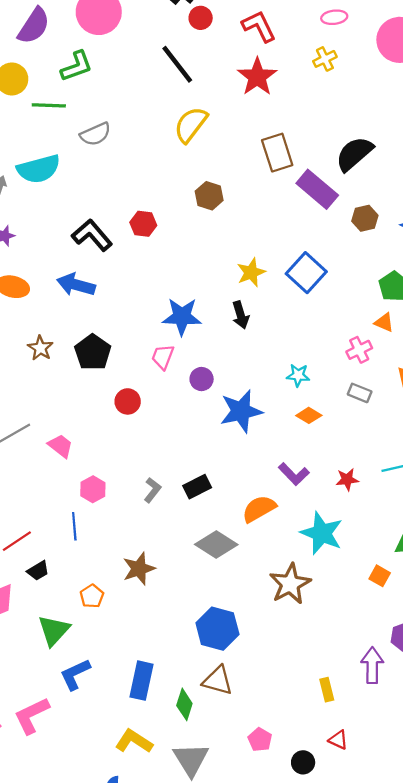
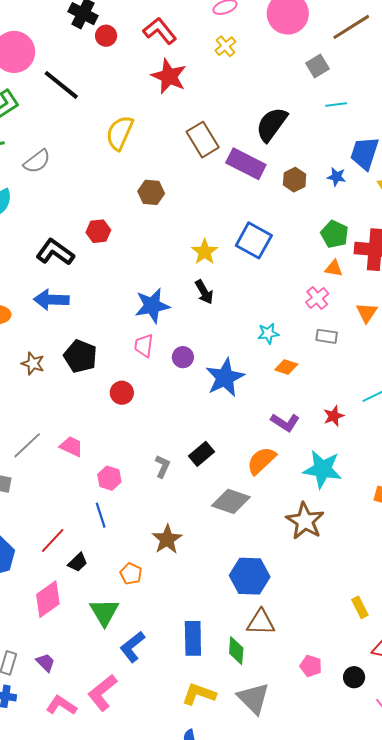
black line: (177, 64) -> (61, 85), moved

